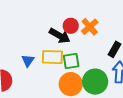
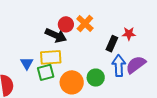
green square: (71, 61) -> (46, 72), moved
green circle: (95, 82) -> (96, 78), size x0.7

